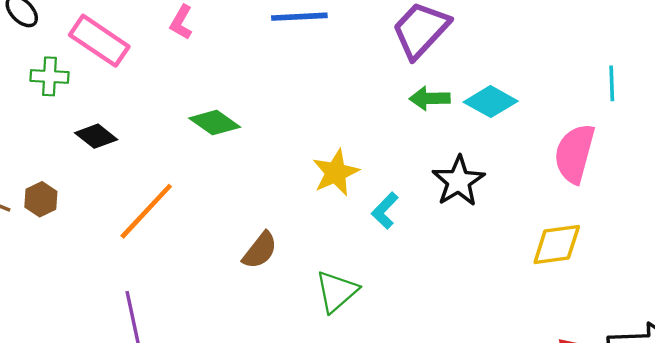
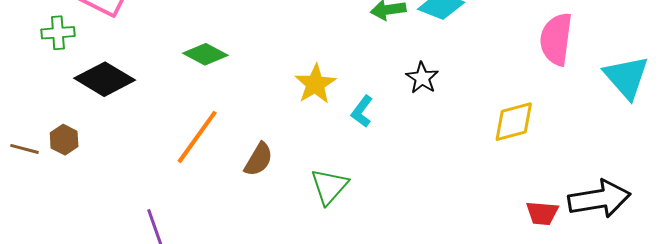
black diamond: (96, 136) -> (105, 79), size x1.6
pink semicircle: (575, 154) -> (556, 39), moved
black star: (458, 181) -> (422, 78), size x0.7
orange line: (146, 211) -> (197, 137), moved

